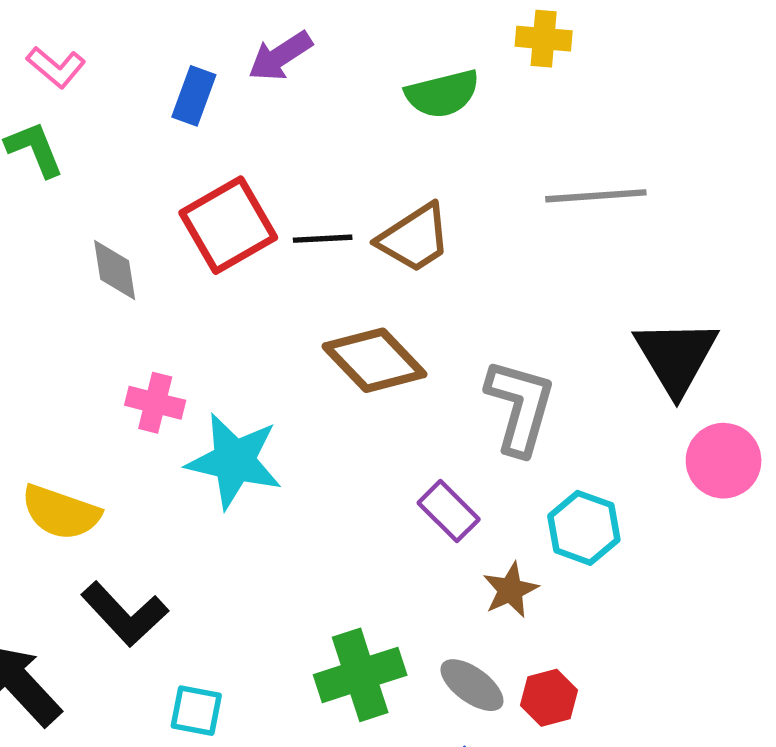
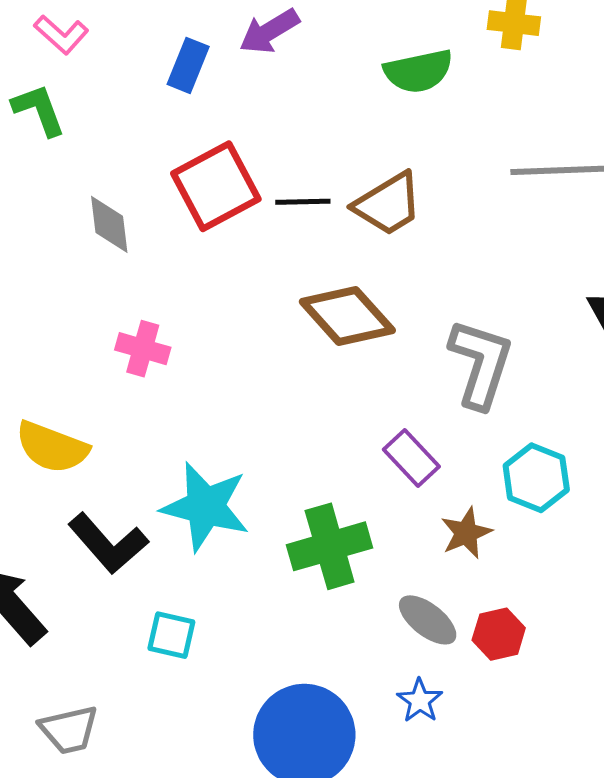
cyan star: (234, 461) -> (205, 507), moved
green cross: (360, 675) -> (330, 546), moved

